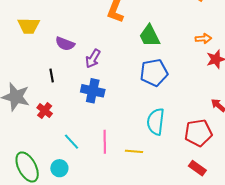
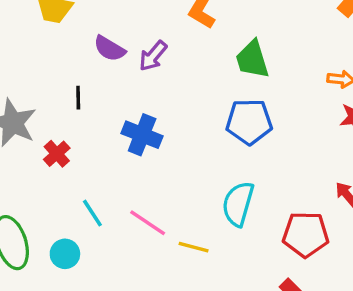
purple arrow: (93, 59) -> (153, 56), moved
pink line: (105, 142) -> (148, 223), turned -65

